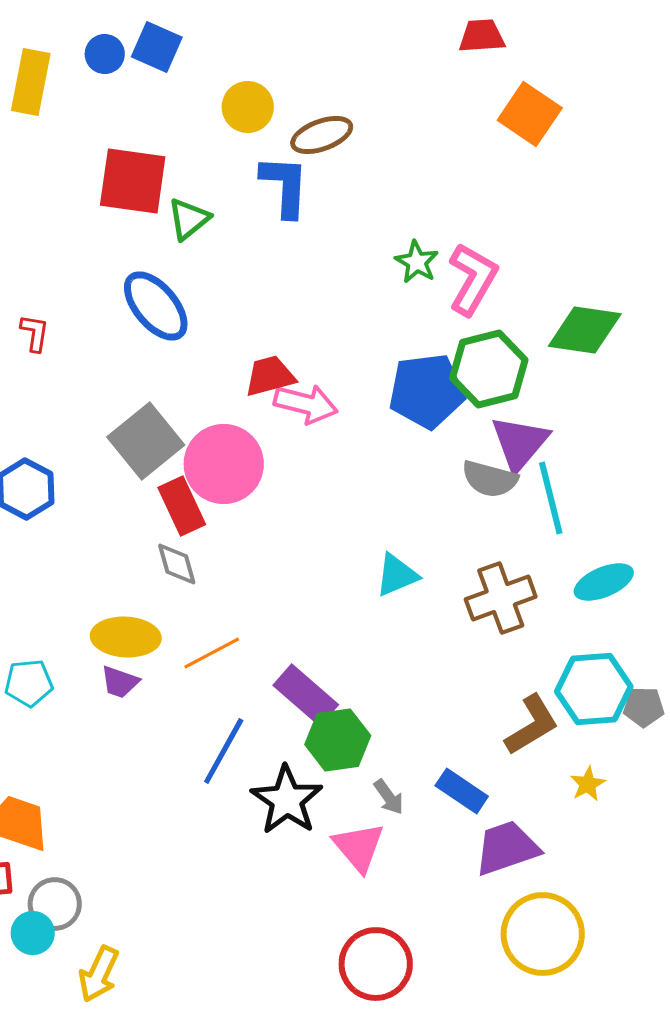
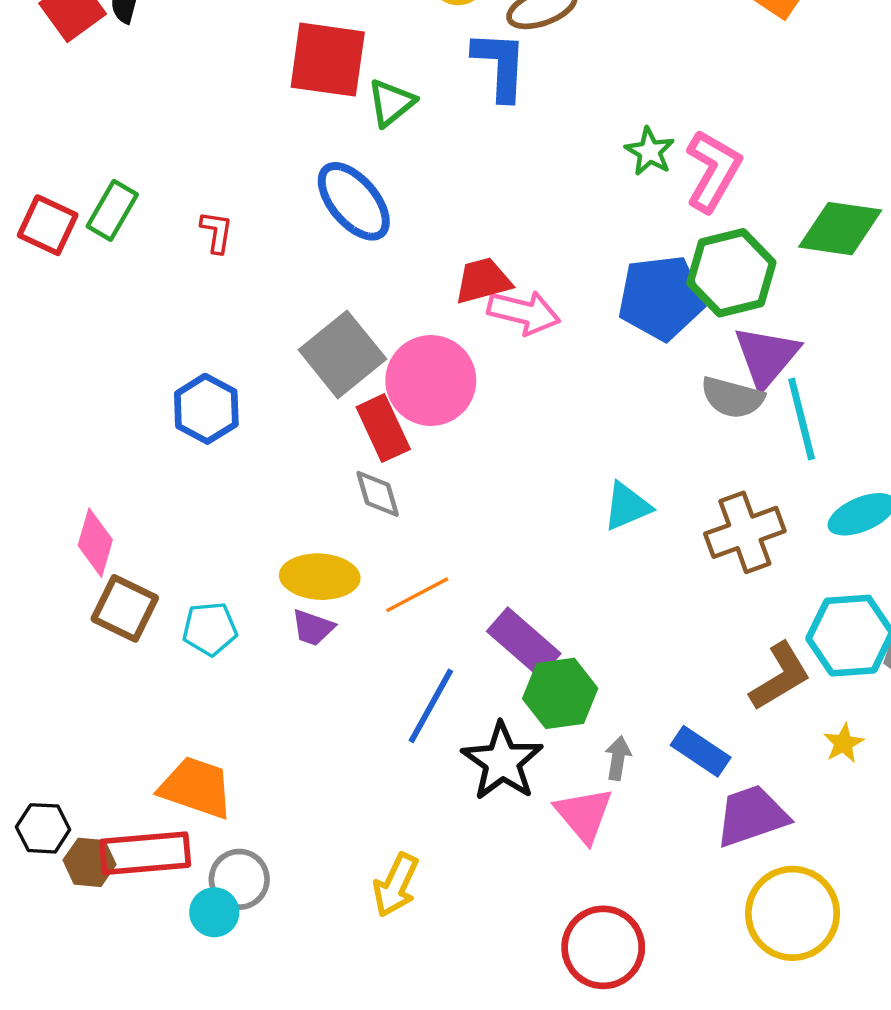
gray arrow: (389, 797) -> (618, 758), turned -135
yellow arrow: (99, 974) -> (396, 885), moved

